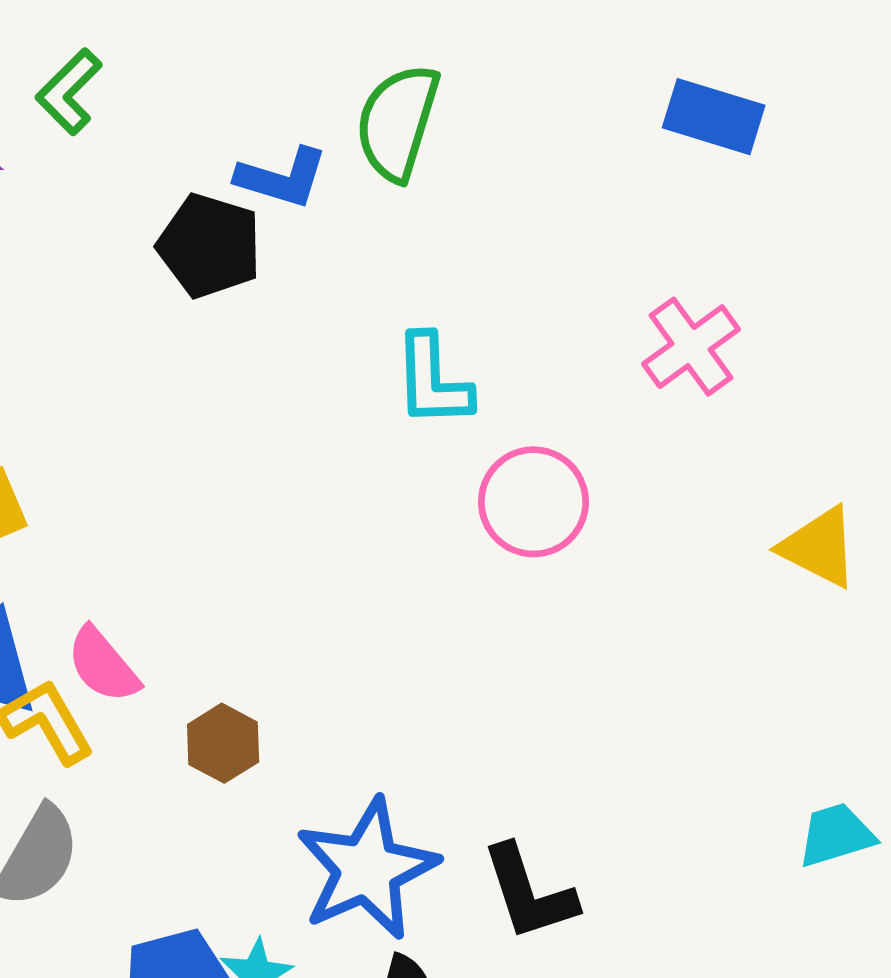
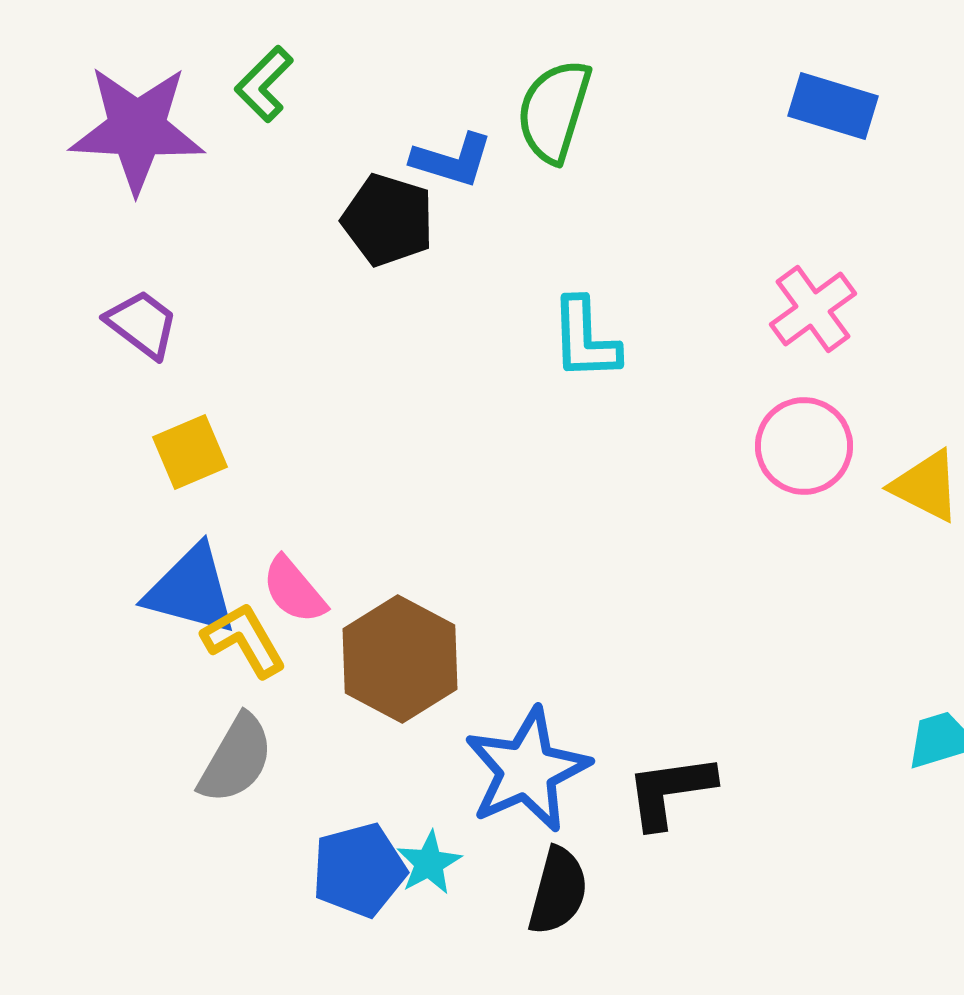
pink circle: (534, 502) -> (804, 446), moved
brown hexagon: (223, 743) -> (400, 659), size x1.8
black L-shape: (529, 893) -> (670, 791), turned 100

